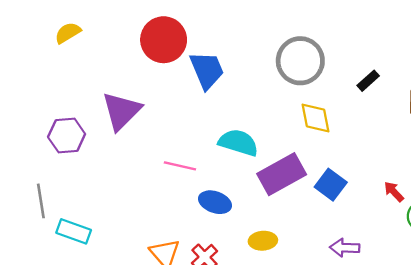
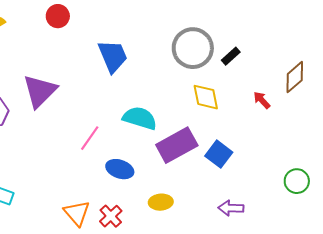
red circle: (164, 40) -> (58, 16), moved, size x0.6
black rectangle: (368, 81) -> (231, 56), moved
pink line: (180, 166) -> (90, 138), turned -68
red arrow: (394, 192) -> (262, 100), moved

